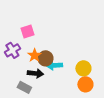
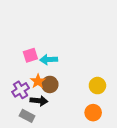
purple cross: (12, 50) -> (21, 90), moved
cyan arrow: (54, 65) -> (49, 60), moved
yellow circle: (83, 68) -> (97, 86), moved

